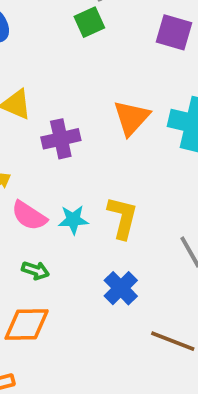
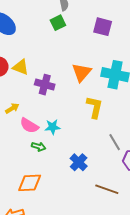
purple cross: (61, 139) -> (45, 85), turned 30
yellow L-shape: (123, 218) -> (95, 107), moved
green arrow: (35, 270) -> (39, 147), moved

